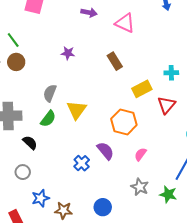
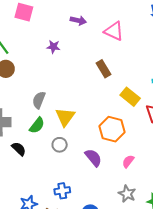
purple star: (68, 53) -> (53, 47), moved
yellow rectangle: (142, 89) -> (130, 97), turned 66
blue cross: (82, 163) -> (62, 191), moved, turned 35
gray circle: (23, 172) -> (60, 145), moved

